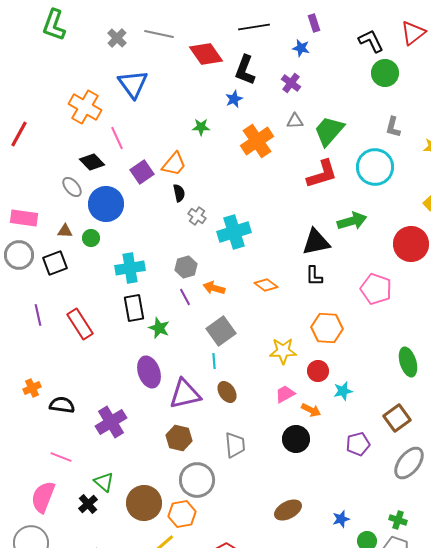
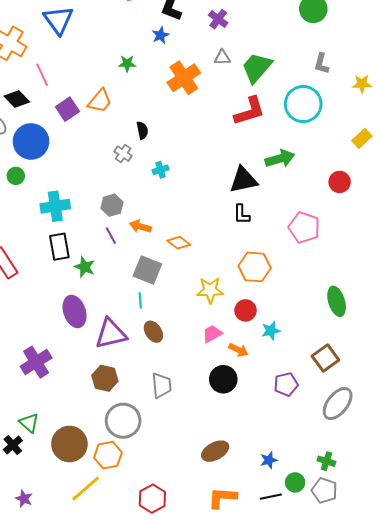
black semicircle: (179, 193) -> (142, 130), moved
cyan cross: (234, 232) -> (161, 170), size x0.5
red circle: (411, 244) -> (340, 182), size x0.6
orange diamond: (266, 285) -> (179, 243), moved
gray square: (221, 331) -> (147, 270), turned -32

